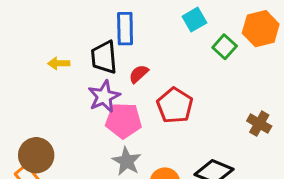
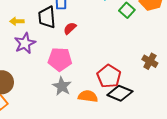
purple star: (104, 96) -> (25, 43), moved
red pentagon: (175, 105) -> (109, 76), moved

